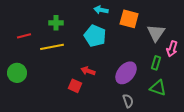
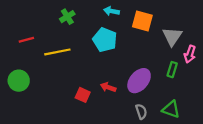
green cross: (56, 23) -> (67, 17), moved, turned -32
red arrow: (88, 71) -> (108, 87), moved
green triangle: (158, 88) -> (171, 109), moved

